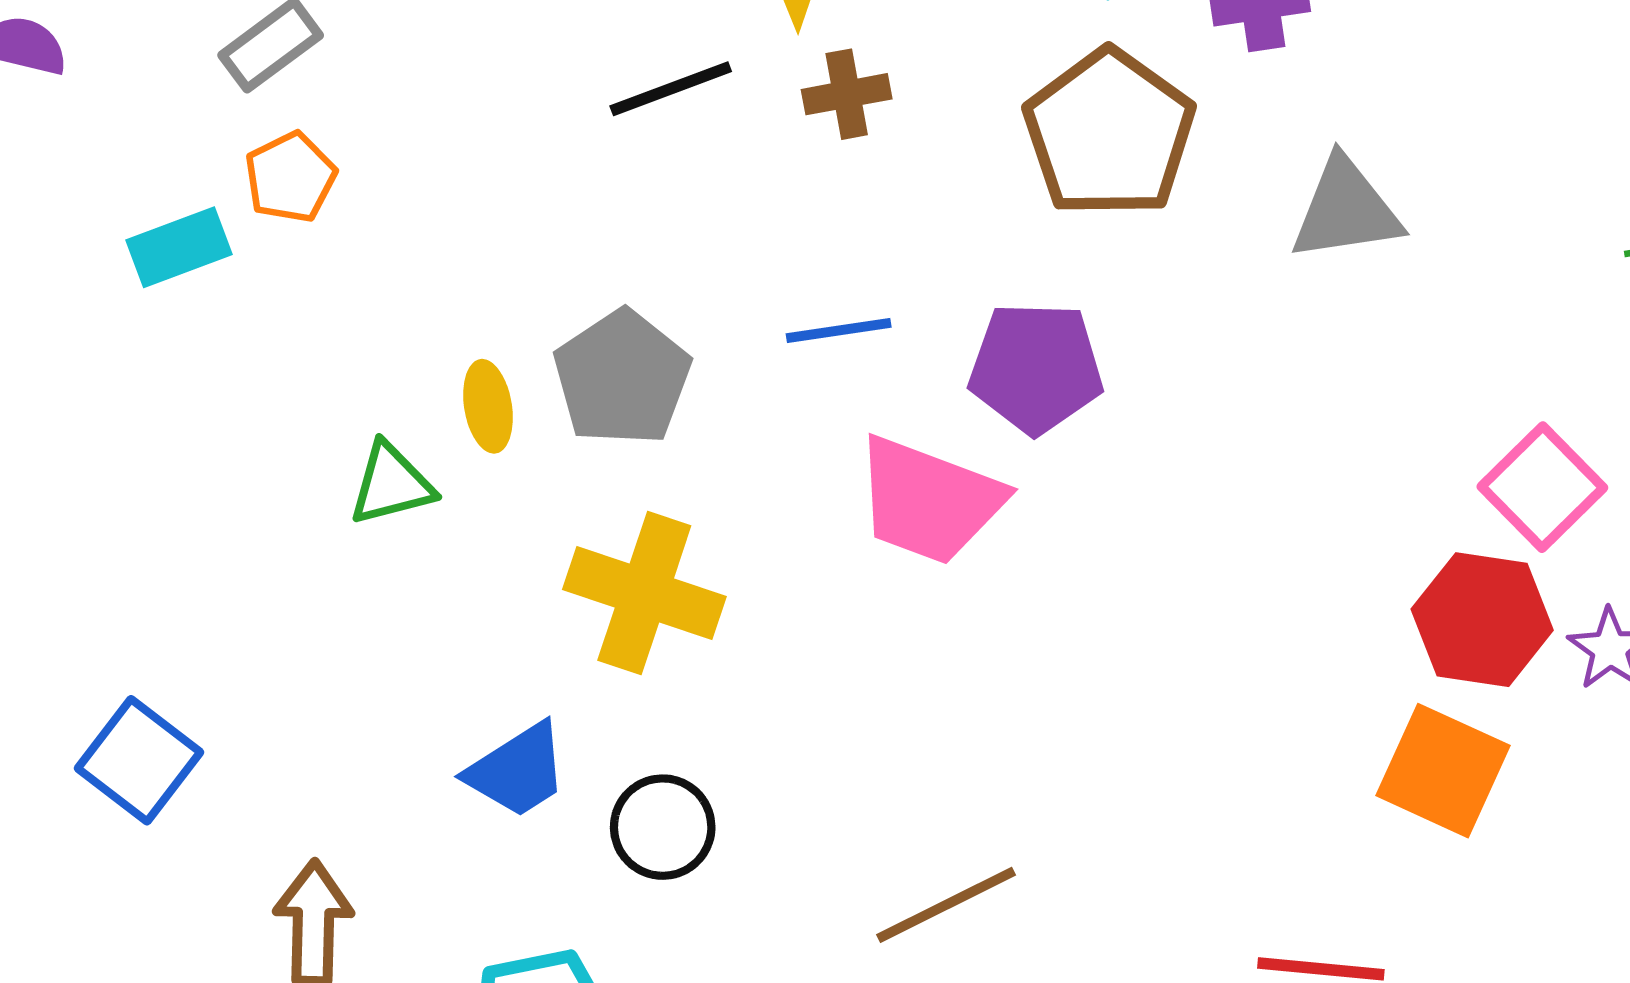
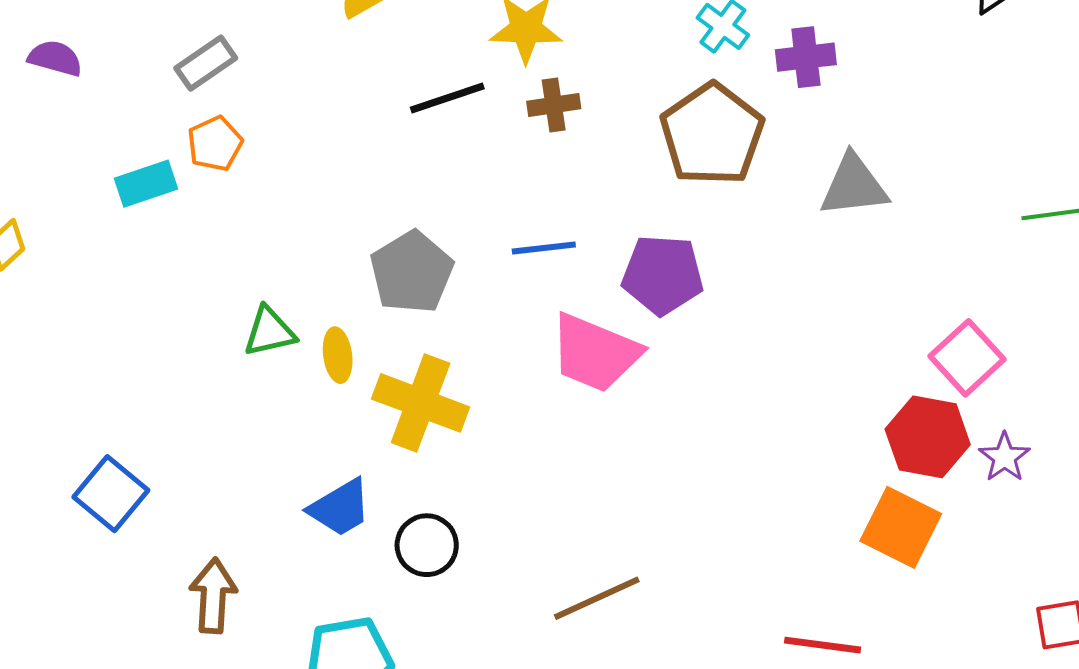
yellow ellipse: (488, 406) -> (338, 355), moved

